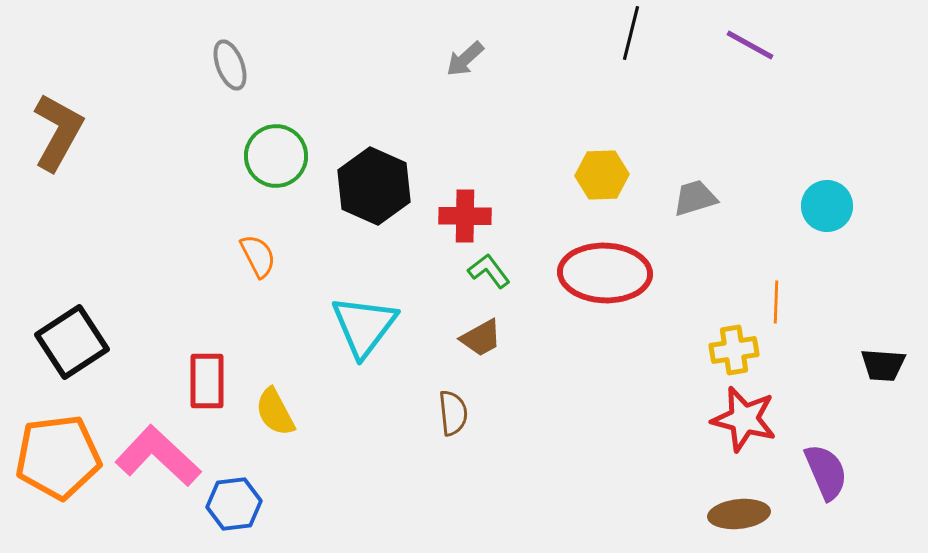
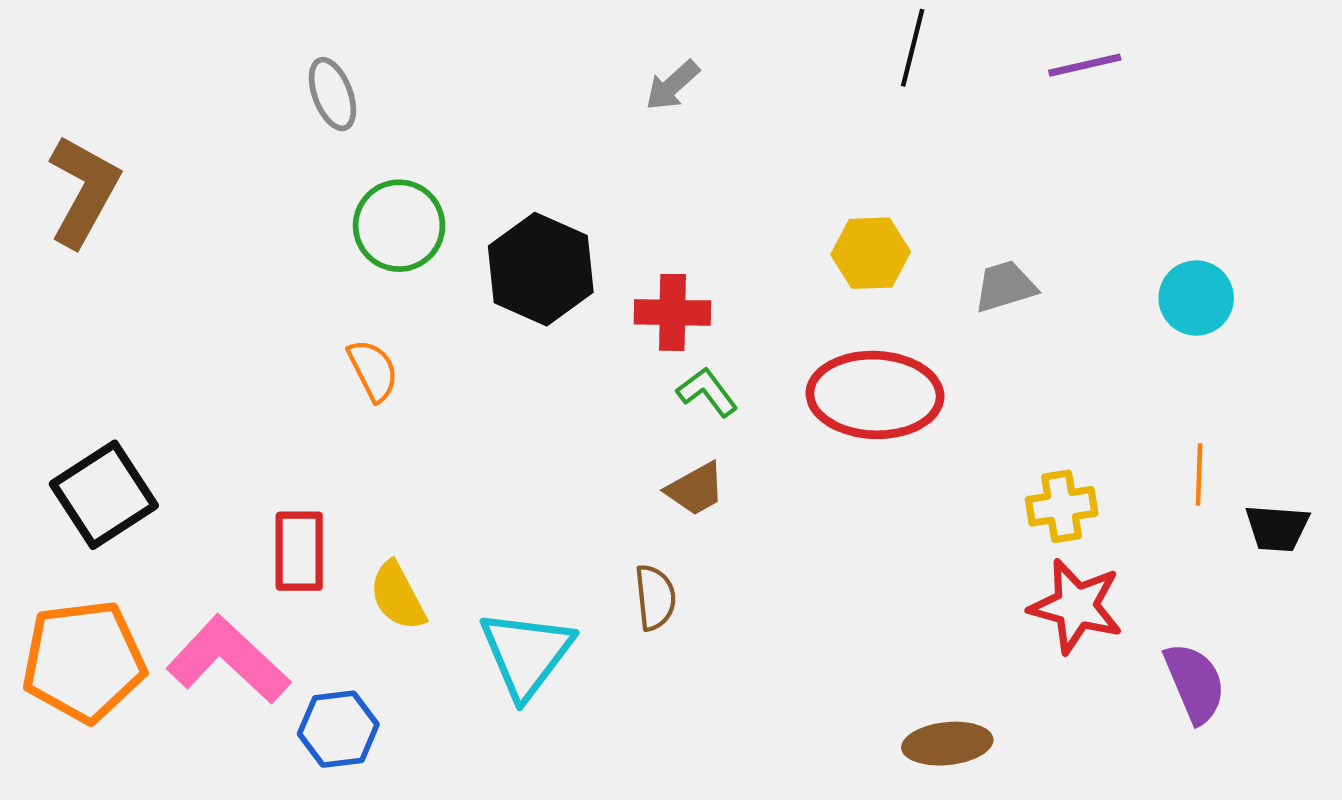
purple line: (750, 45) -> (1085, 65), turned -42
orange line: (776, 302) -> (1199, 475), moved
cyan triangle: (364, 326) -> (526, 654), moved
brown ellipse: (739, 514) -> (947, 744), moved

